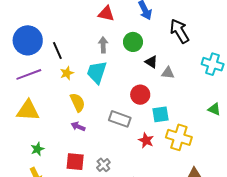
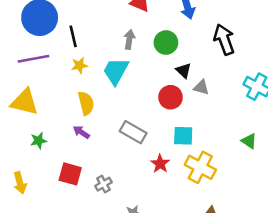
red circle: (140, 95) -> (170, 97), moved
green star: (37, 149) -> (38, 141), moved

